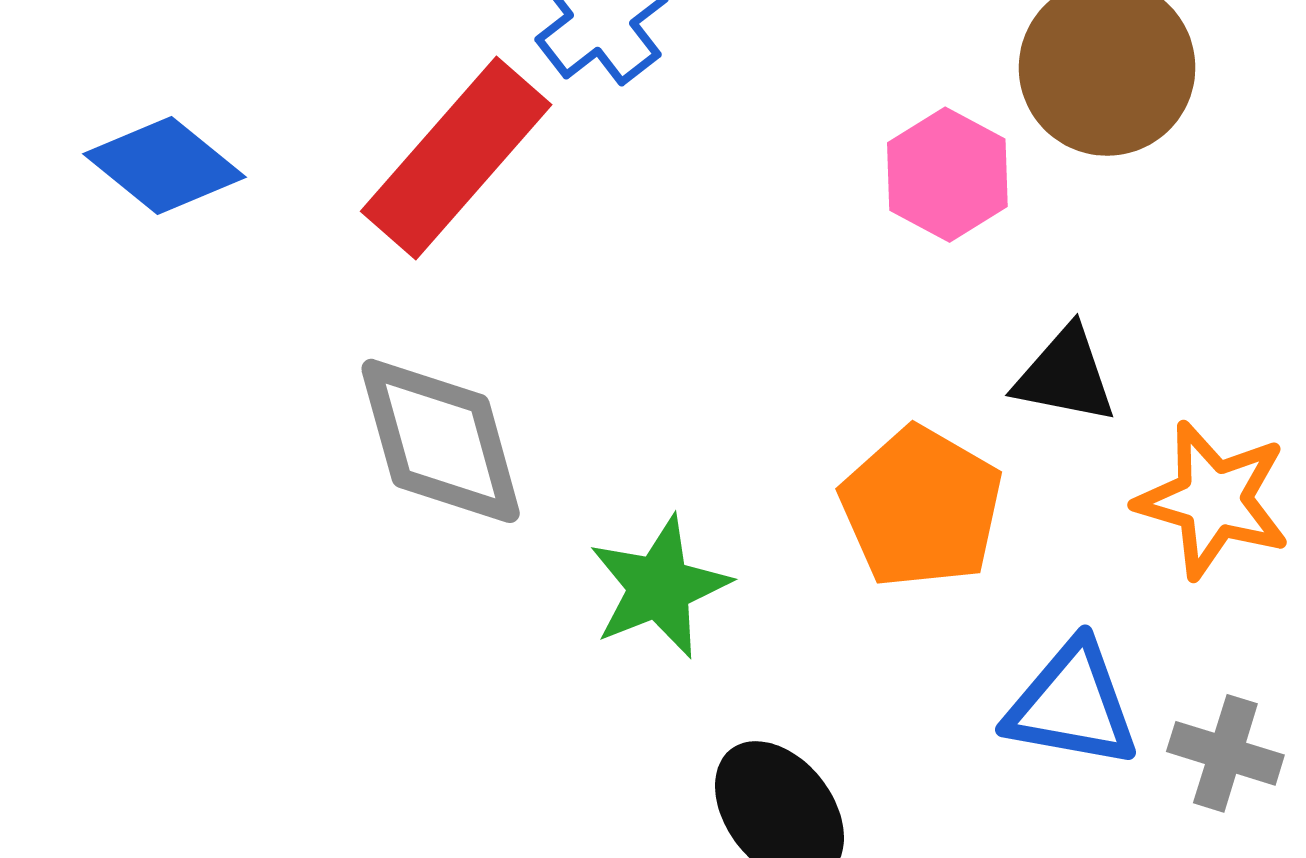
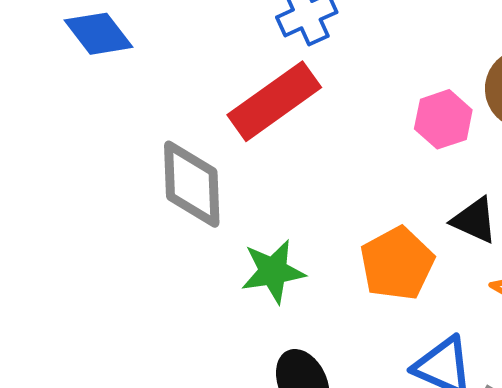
red rectangle: (456, 158) -> (274, 101), moved

